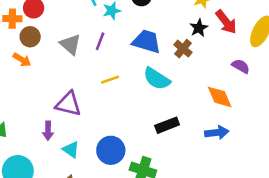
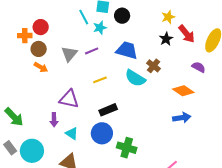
purple line: (100, 41) -> (92, 51), turned 48
gray triangle: (70, 44) -> (69, 54), turned 30
brown cross: (183, 49) -> (153, 66), moved
orange arrow: (22, 60) -> (41, 67), moved
orange diamond: (220, 97) -> (183, 91), turned -30
black rectangle: (167, 125) -> (108, 110), moved

